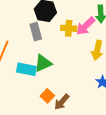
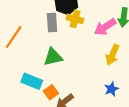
yellow cross: (69, 28) -> (75, 19), moved
cyan rectangle: (26, 69) -> (32, 81), moved

